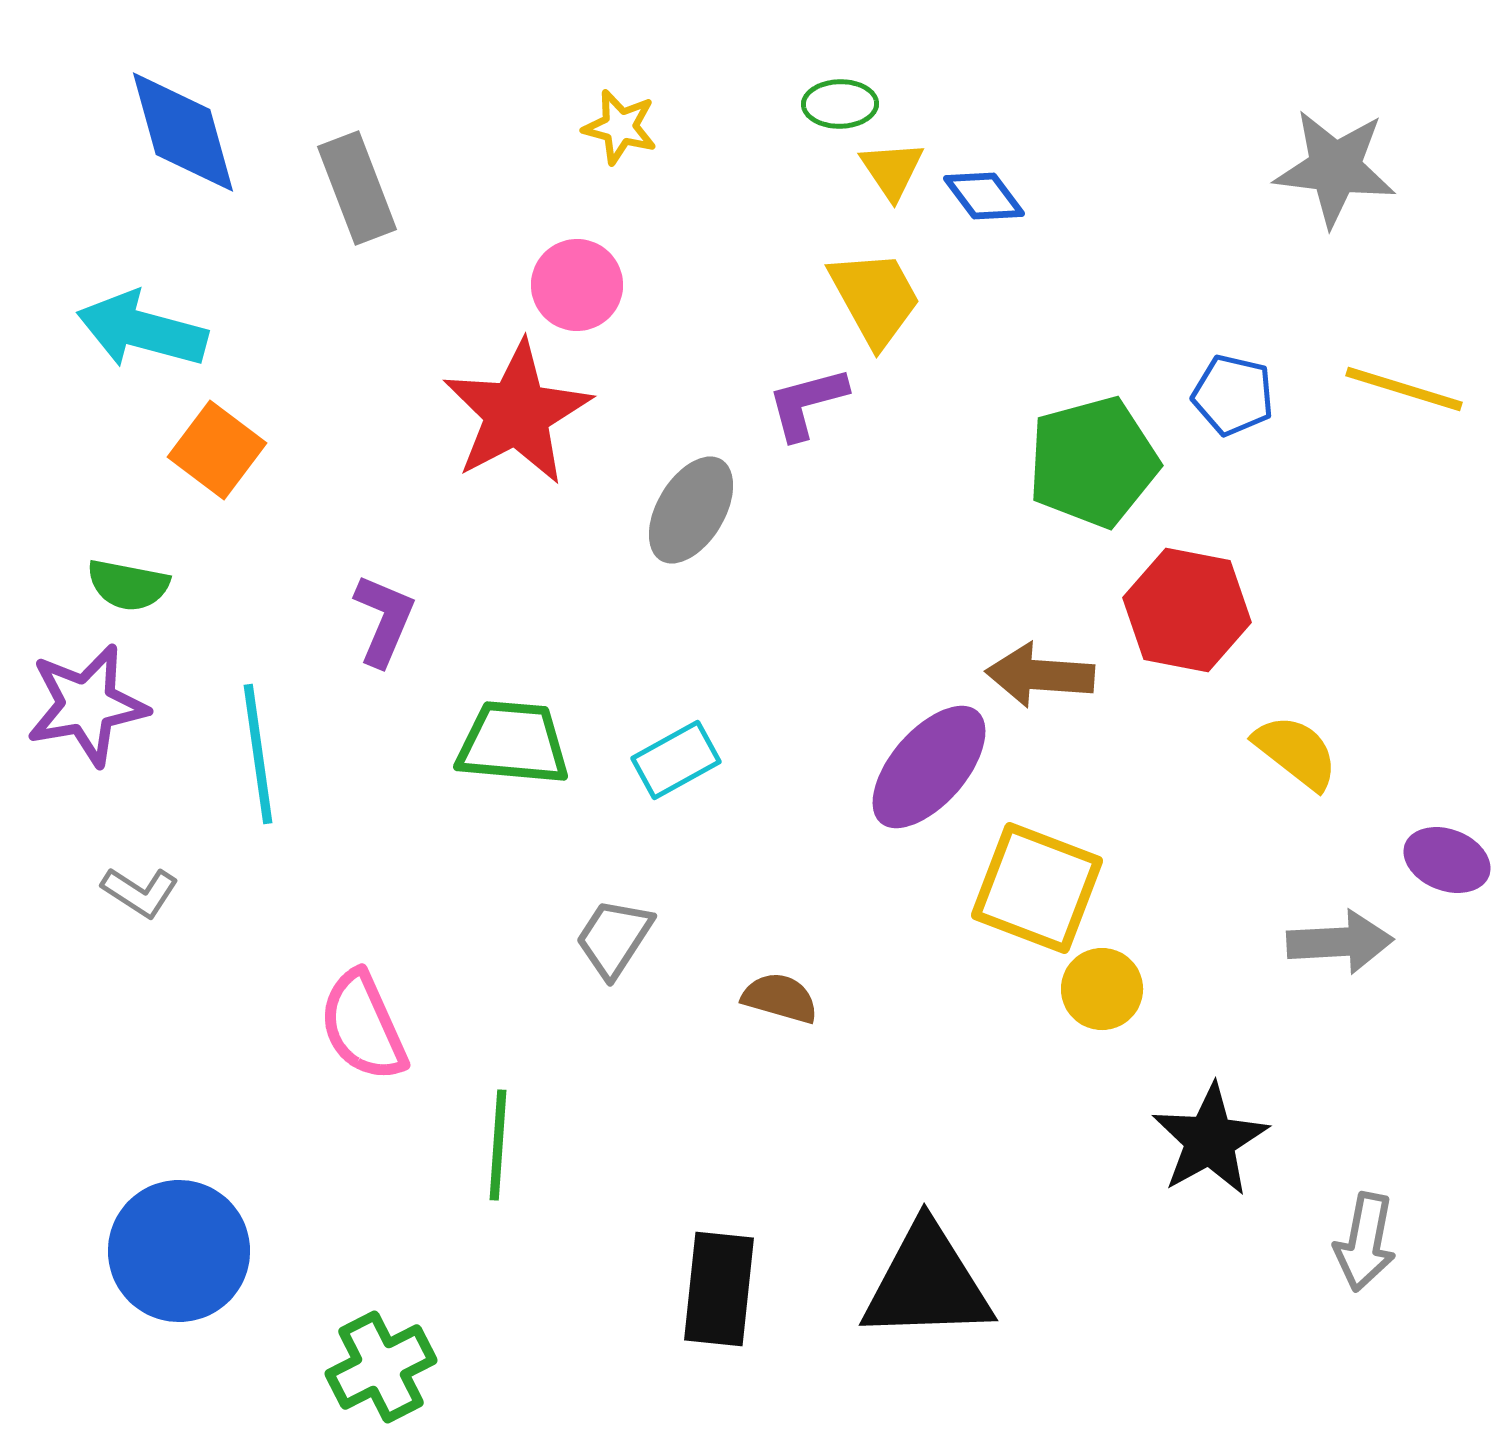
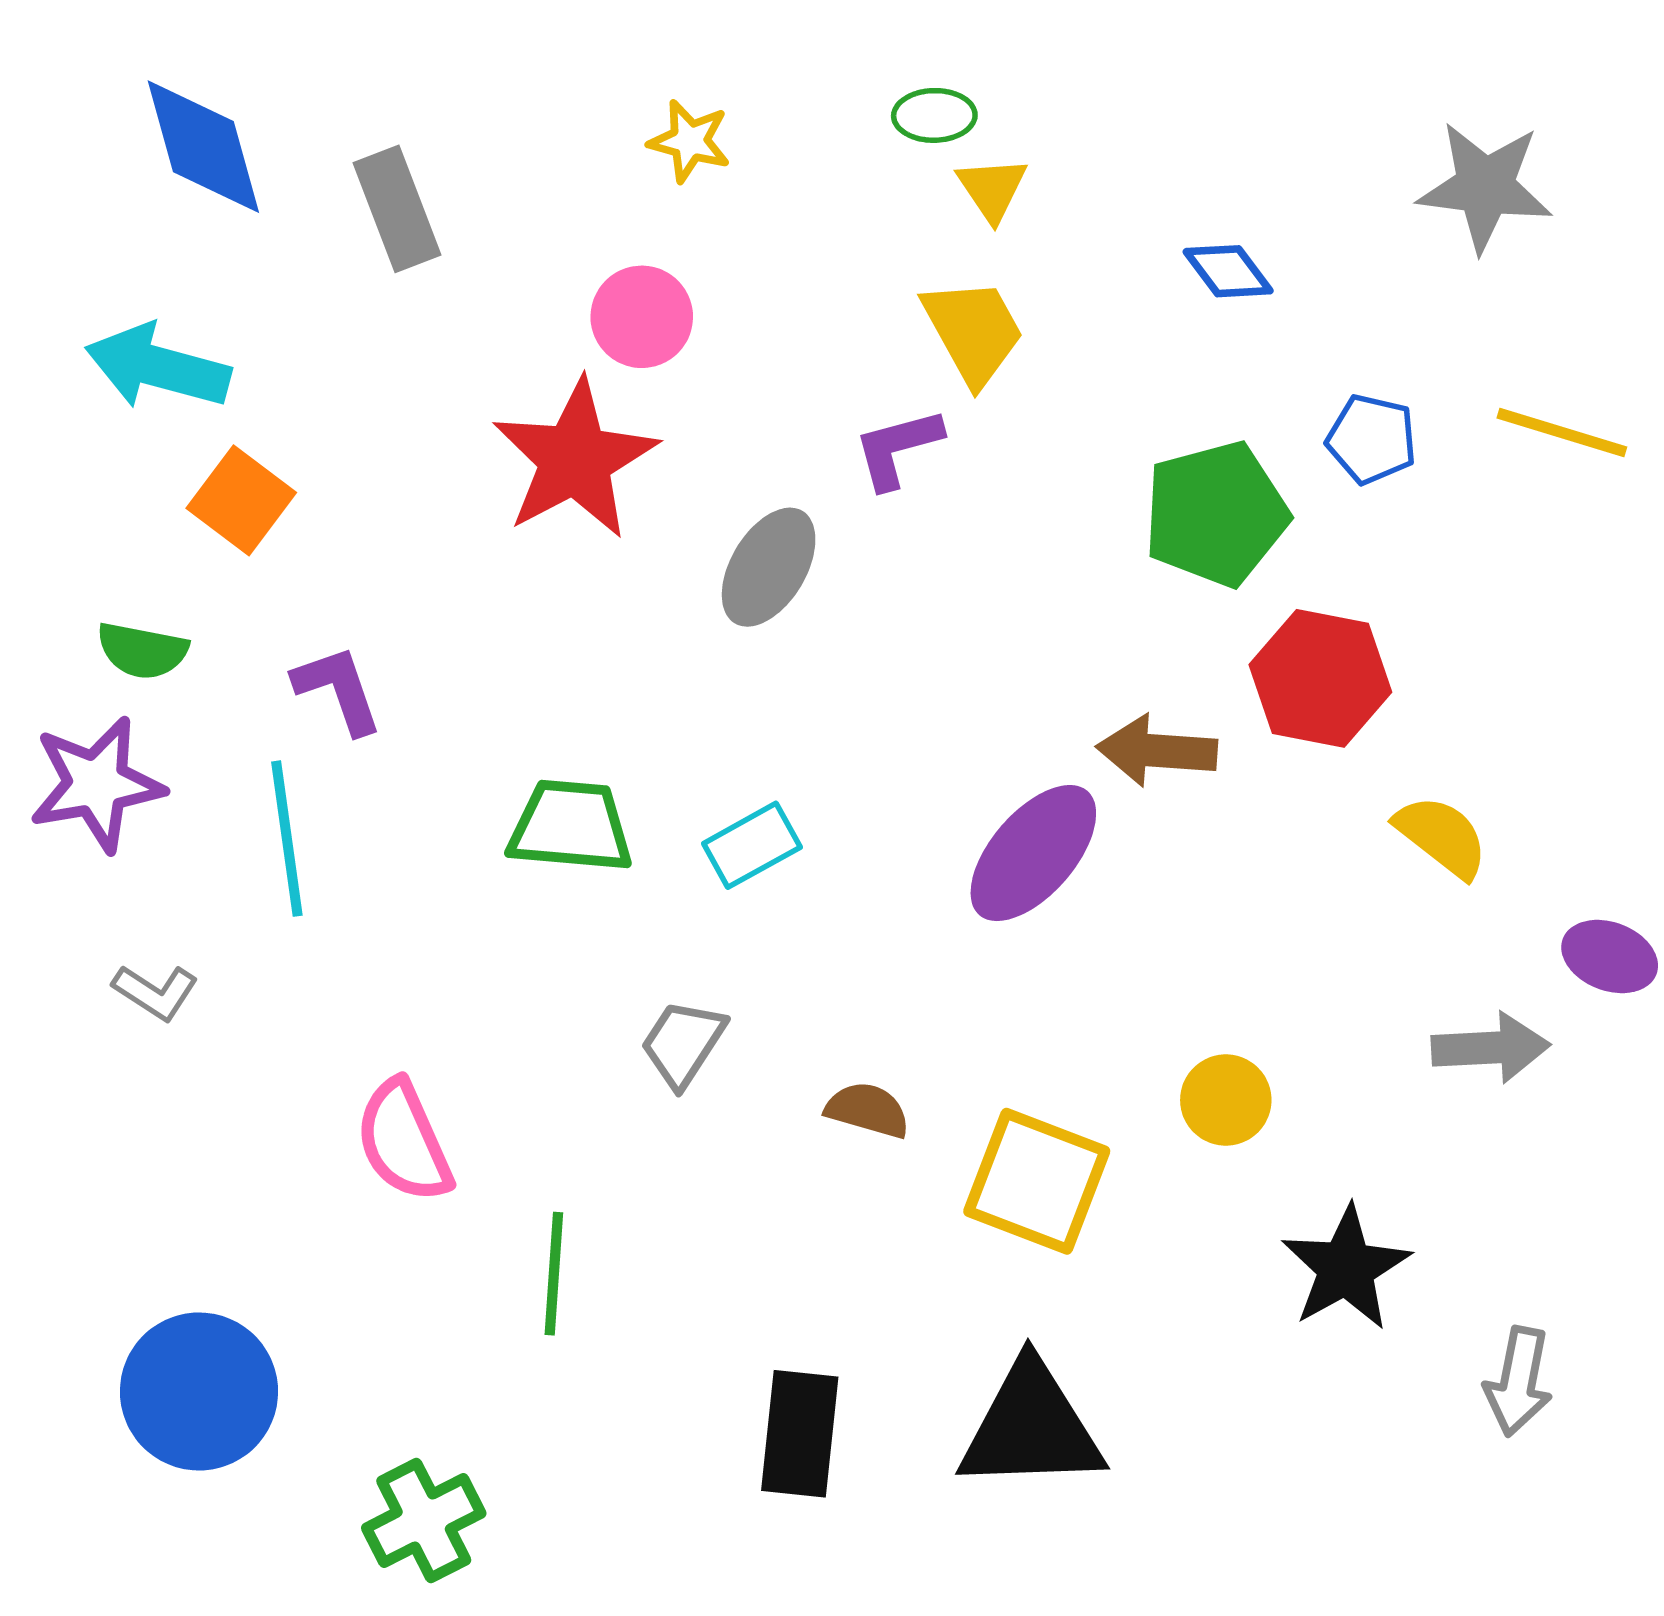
blue diamond: (984, 196) -> (1228, 271), moved
purple L-shape: (384, 620) -> (338, 690), moved, turned -42
yellow square: (1037, 888) -> (1037, 1181), moved

